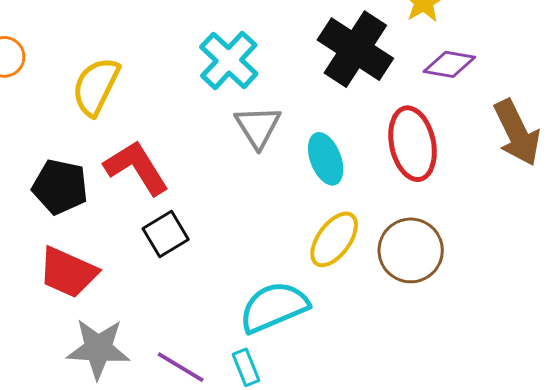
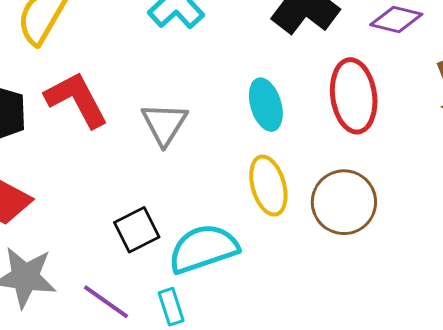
gray triangle: (258, 127) -> (164, 124), moved
black square: (166, 234) -> (137, 230), moved
yellow ellipse: (334, 239) -> (268, 186), turned -56

